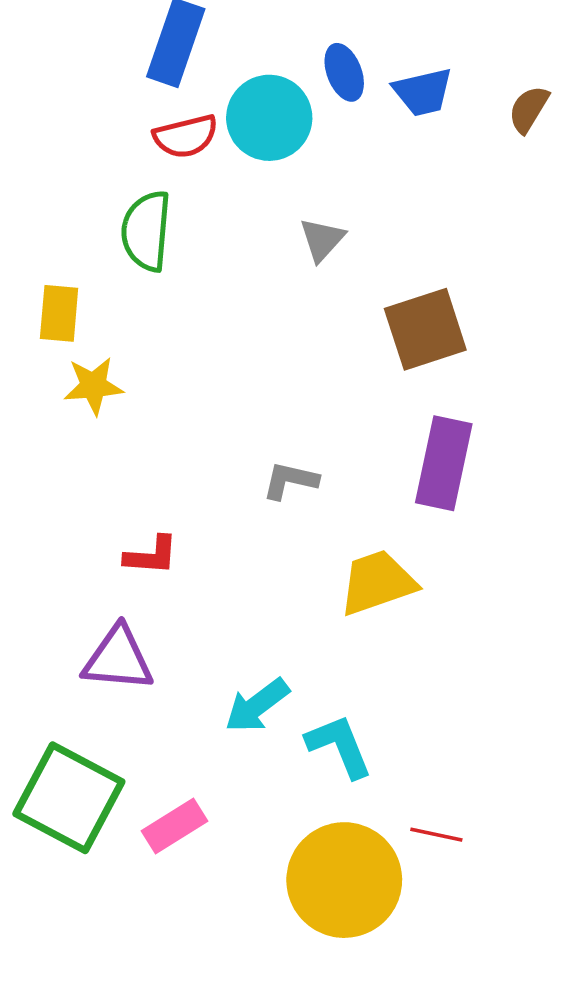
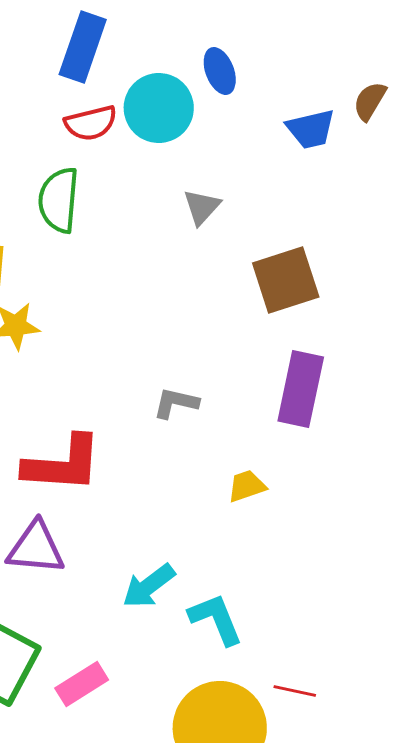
blue trapezoid: (423, 92) -> (311, 129), moved
red L-shape: (151, 555) -> (63, 464), size x1.8
yellow trapezoid: (377, 583) -> (247, 486), size x0.6

